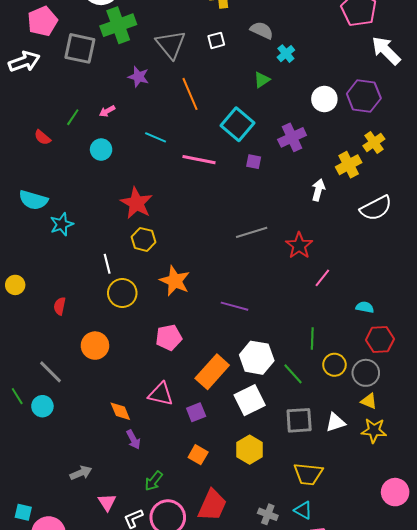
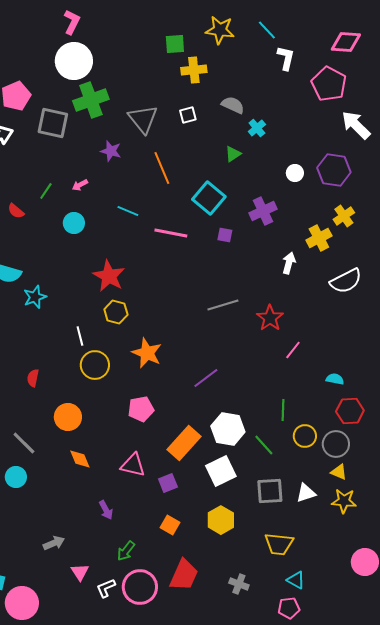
white circle: (324, 99) -> (295, 173), size x0.7
purple line: (234, 306) -> (206, 378), turned -52
orange diamond: (120, 411) -> (80, 459), moved
cyan triangle: (303, 510) -> (296, 580), moved

